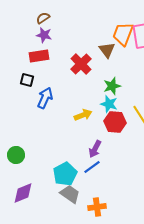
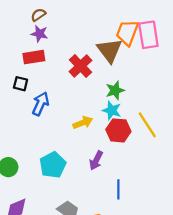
brown triangle: (107, 50) -> (109, 50), size x1.4
blue line: (92, 167) -> (118, 189), moved, turned -54
cyan pentagon: (65, 174) -> (53, 165), moved

